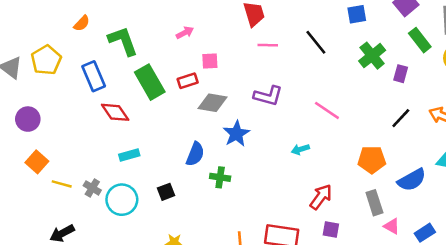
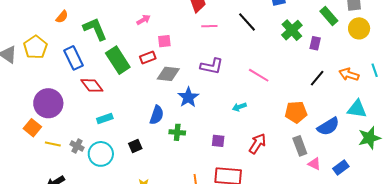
purple circle: (28, 119) -> (48, 103), moved, size x1.5
purple square: (331, 230) -> (218, 141), moved

